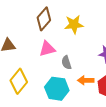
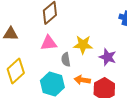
yellow star: (74, 24) -> (83, 45), moved

